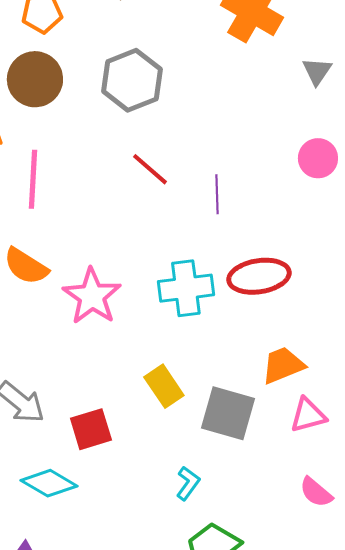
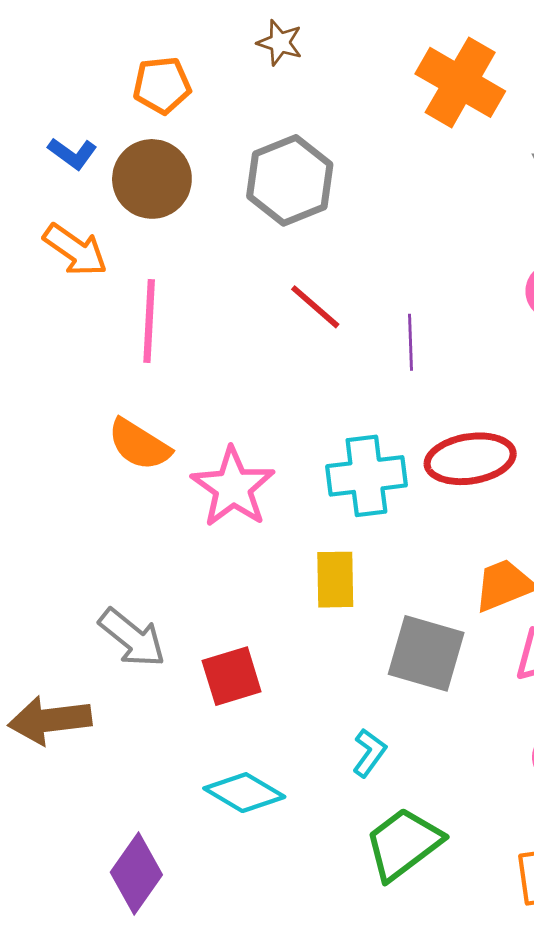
yellow rectangle: (164, 386) -> (335, 580), moved, turned 33
cyan diamond: (49, 483) -> (244, 793), moved

